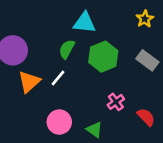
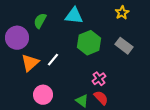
green semicircle: (67, 49) -> (40, 21), moved
red semicircle: (146, 117) -> (101, 98), moved
pink circle: (59, 122) -> (43, 95), moved

